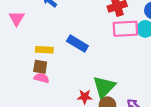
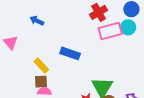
yellow rectangle: (44, 50) -> (41, 66), turned 56

